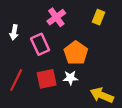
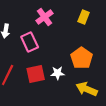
orange pentagon: (76, 53) -> (82, 58), moved

